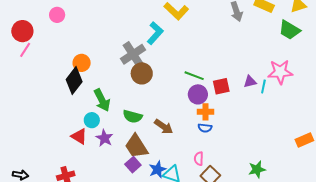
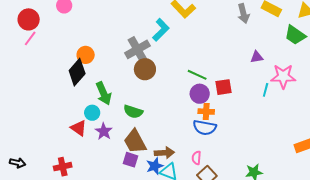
purple triangle: (250, 82) -> (257, 57), moved
brown arrow: (164, 127) -> (164, 153), moved, turned -42
blue semicircle: (205, 128) -> (205, 128), size x1.6
purple square: (133, 165) -> (130, 160), turned -35

